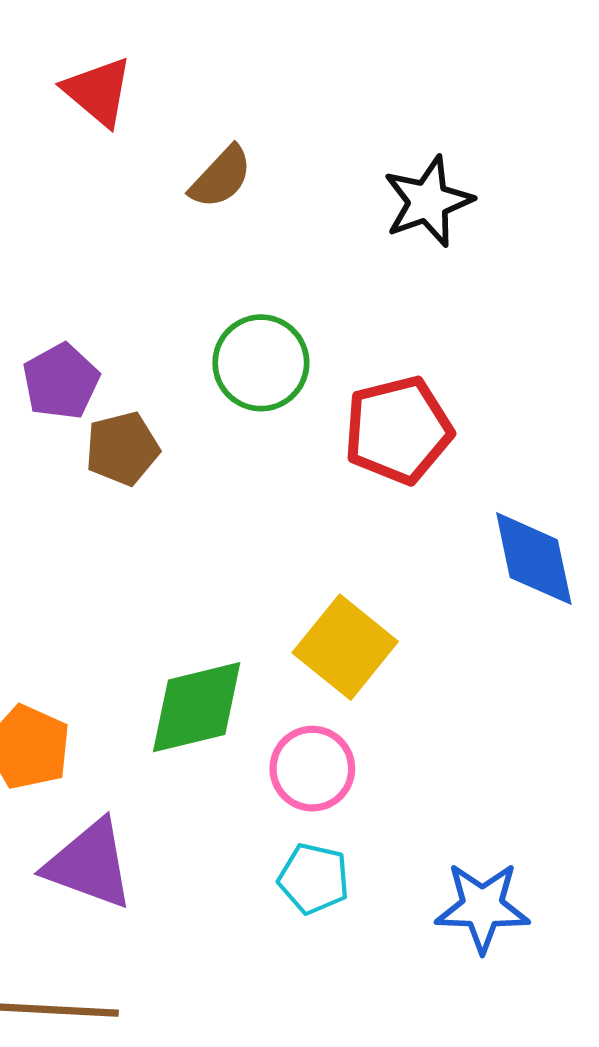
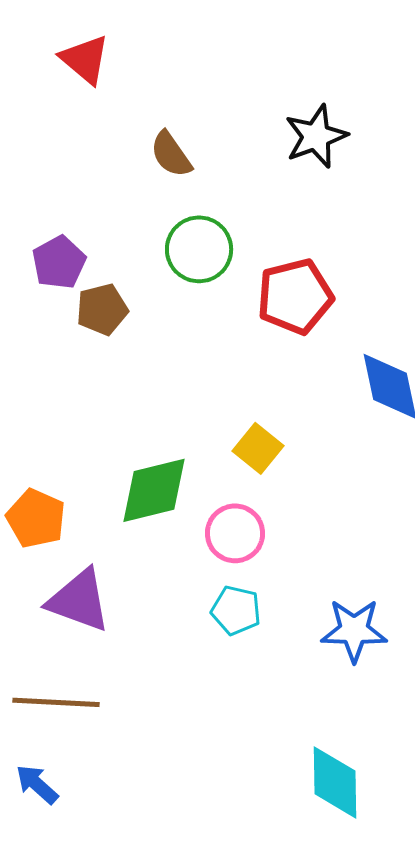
brown semicircle: (221, 177) -> (171, 154), moved, turned 102
yellow square: (345, 647) -> (258, 448), size x0.7

